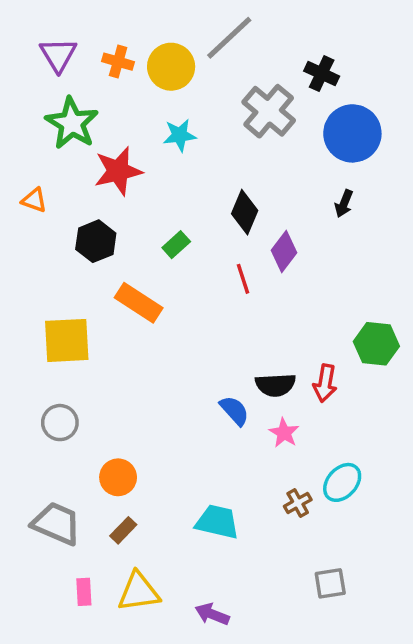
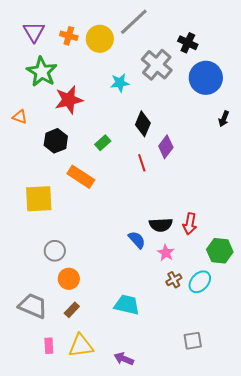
cyan star: (180, 135) -> (120, 83), moved
black arrow: (344, 204) -> (224, 119), moved
green hexagon: (376, 344) -> (220, 251), moved
gray circle: (60, 423) -> (55, 251), moved
brown cross: (298, 503) -> (174, 280), moved

